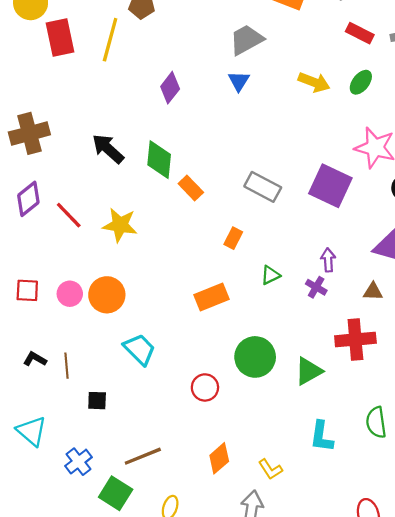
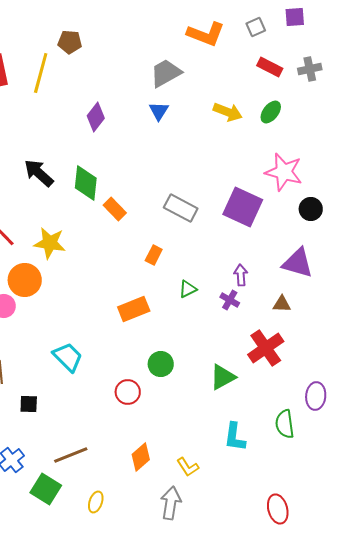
orange circle: (107, 295) -> (25, 280), moved
red cross: (355, 340) -> (266, 348), turned -30
green circle: (255, 357) -> (161, 364), moved, size x0.7

